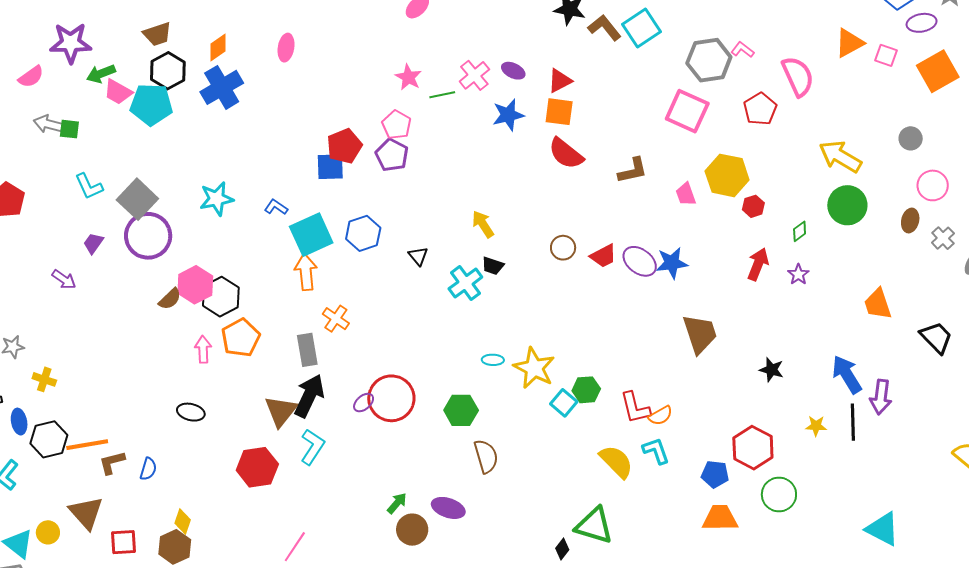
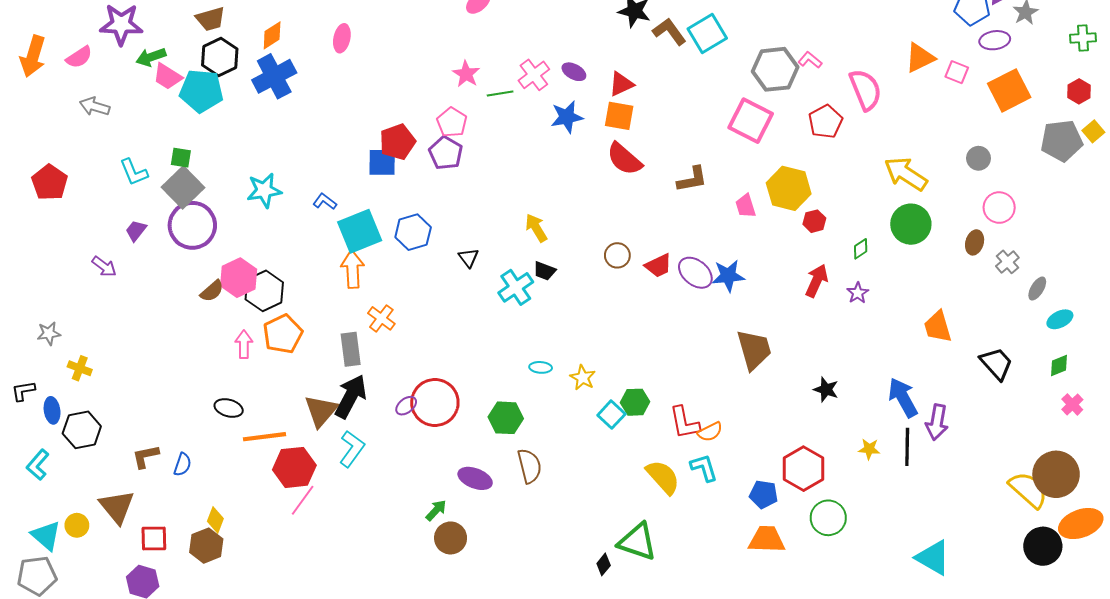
green square: (69, 129) -> (181, 158), moved
yellow star: (534, 368) -> (583, 378), size x0.6
orange line: (87, 445) -> (265, 437), moved
purple ellipse: (448, 508) -> (475, 478), moved
pink line: (295, 547) -> (303, 500), moved

